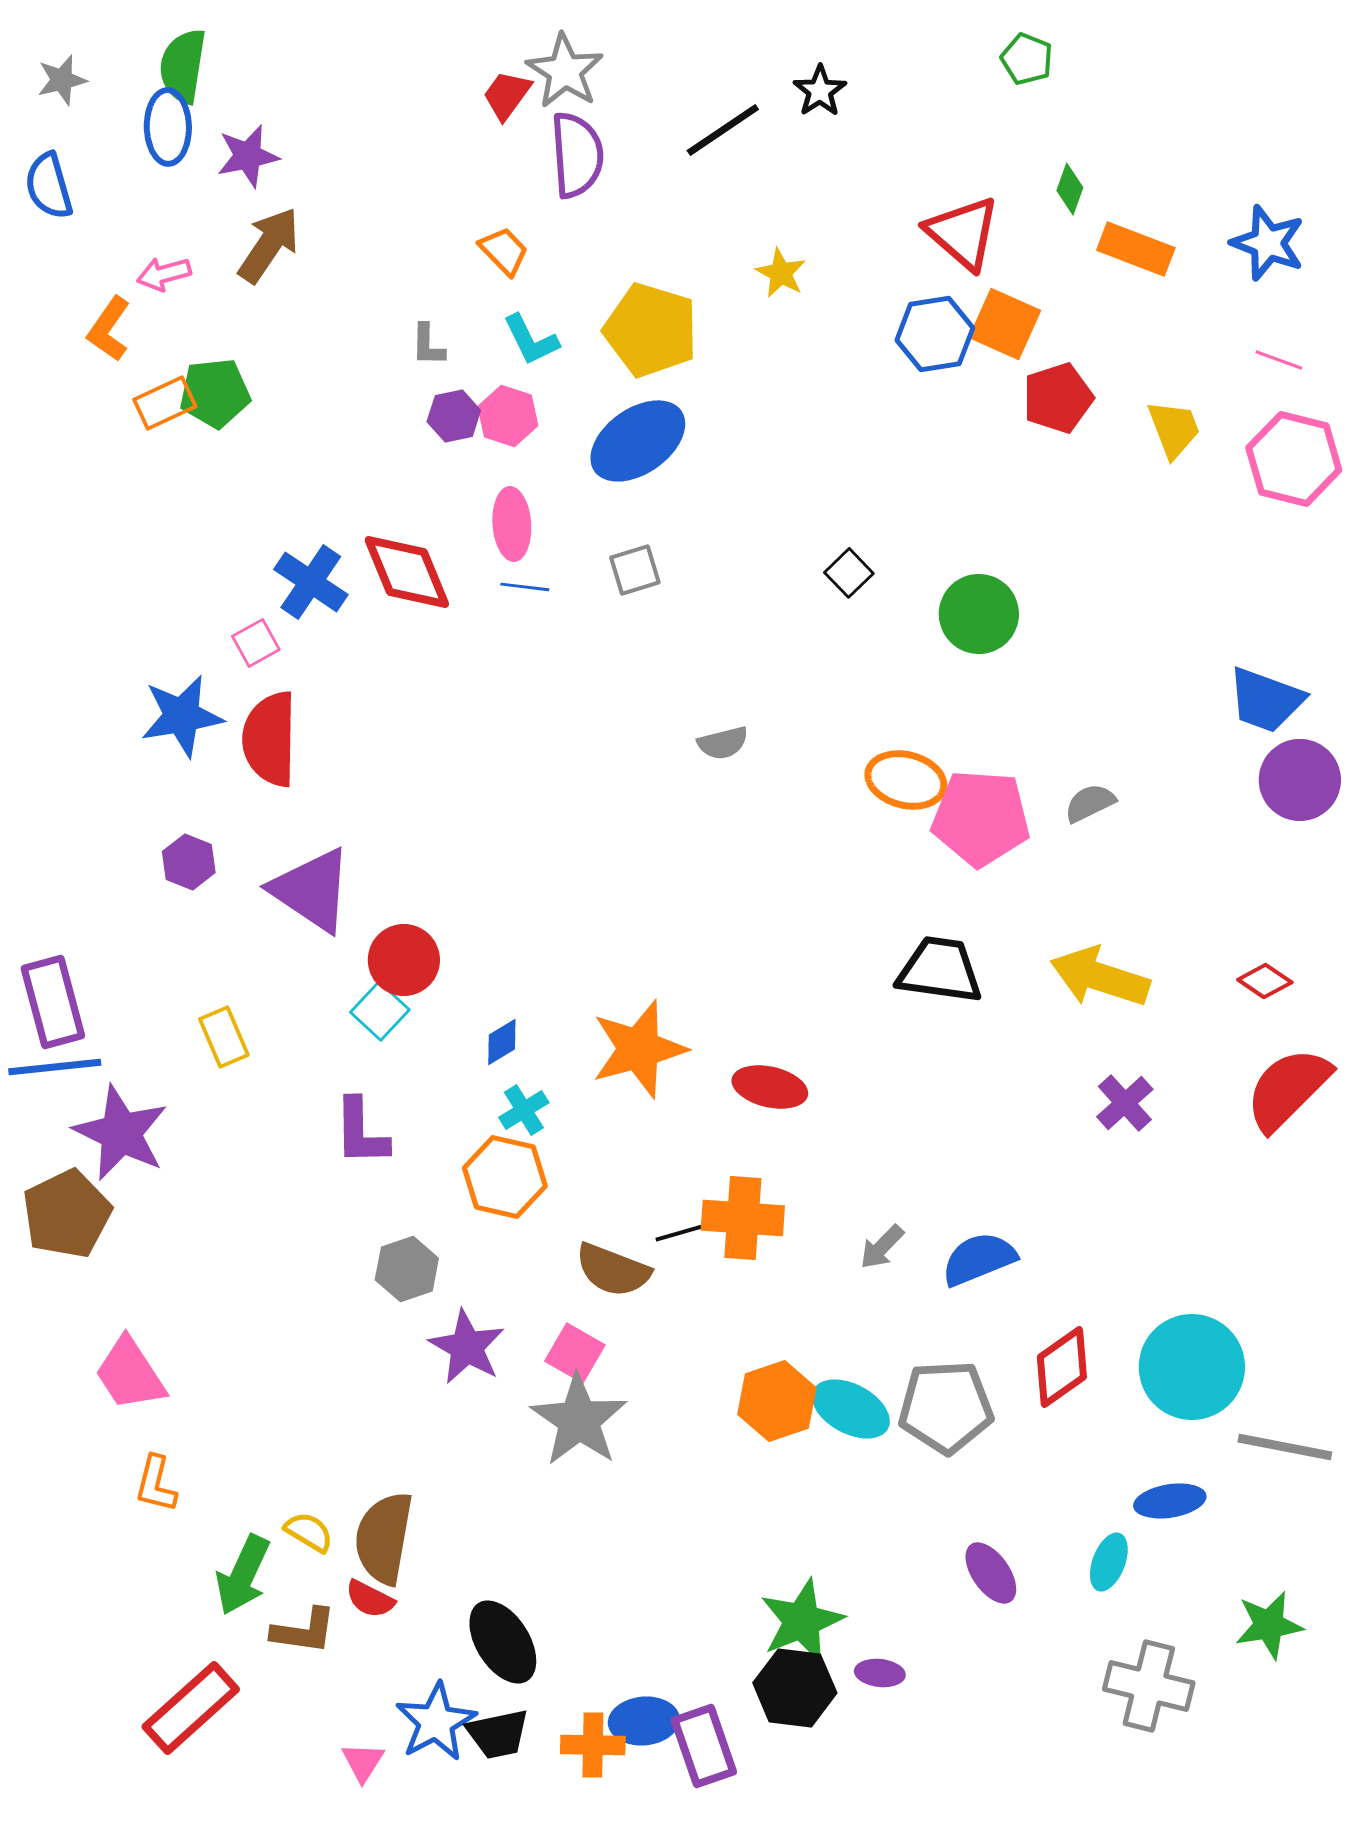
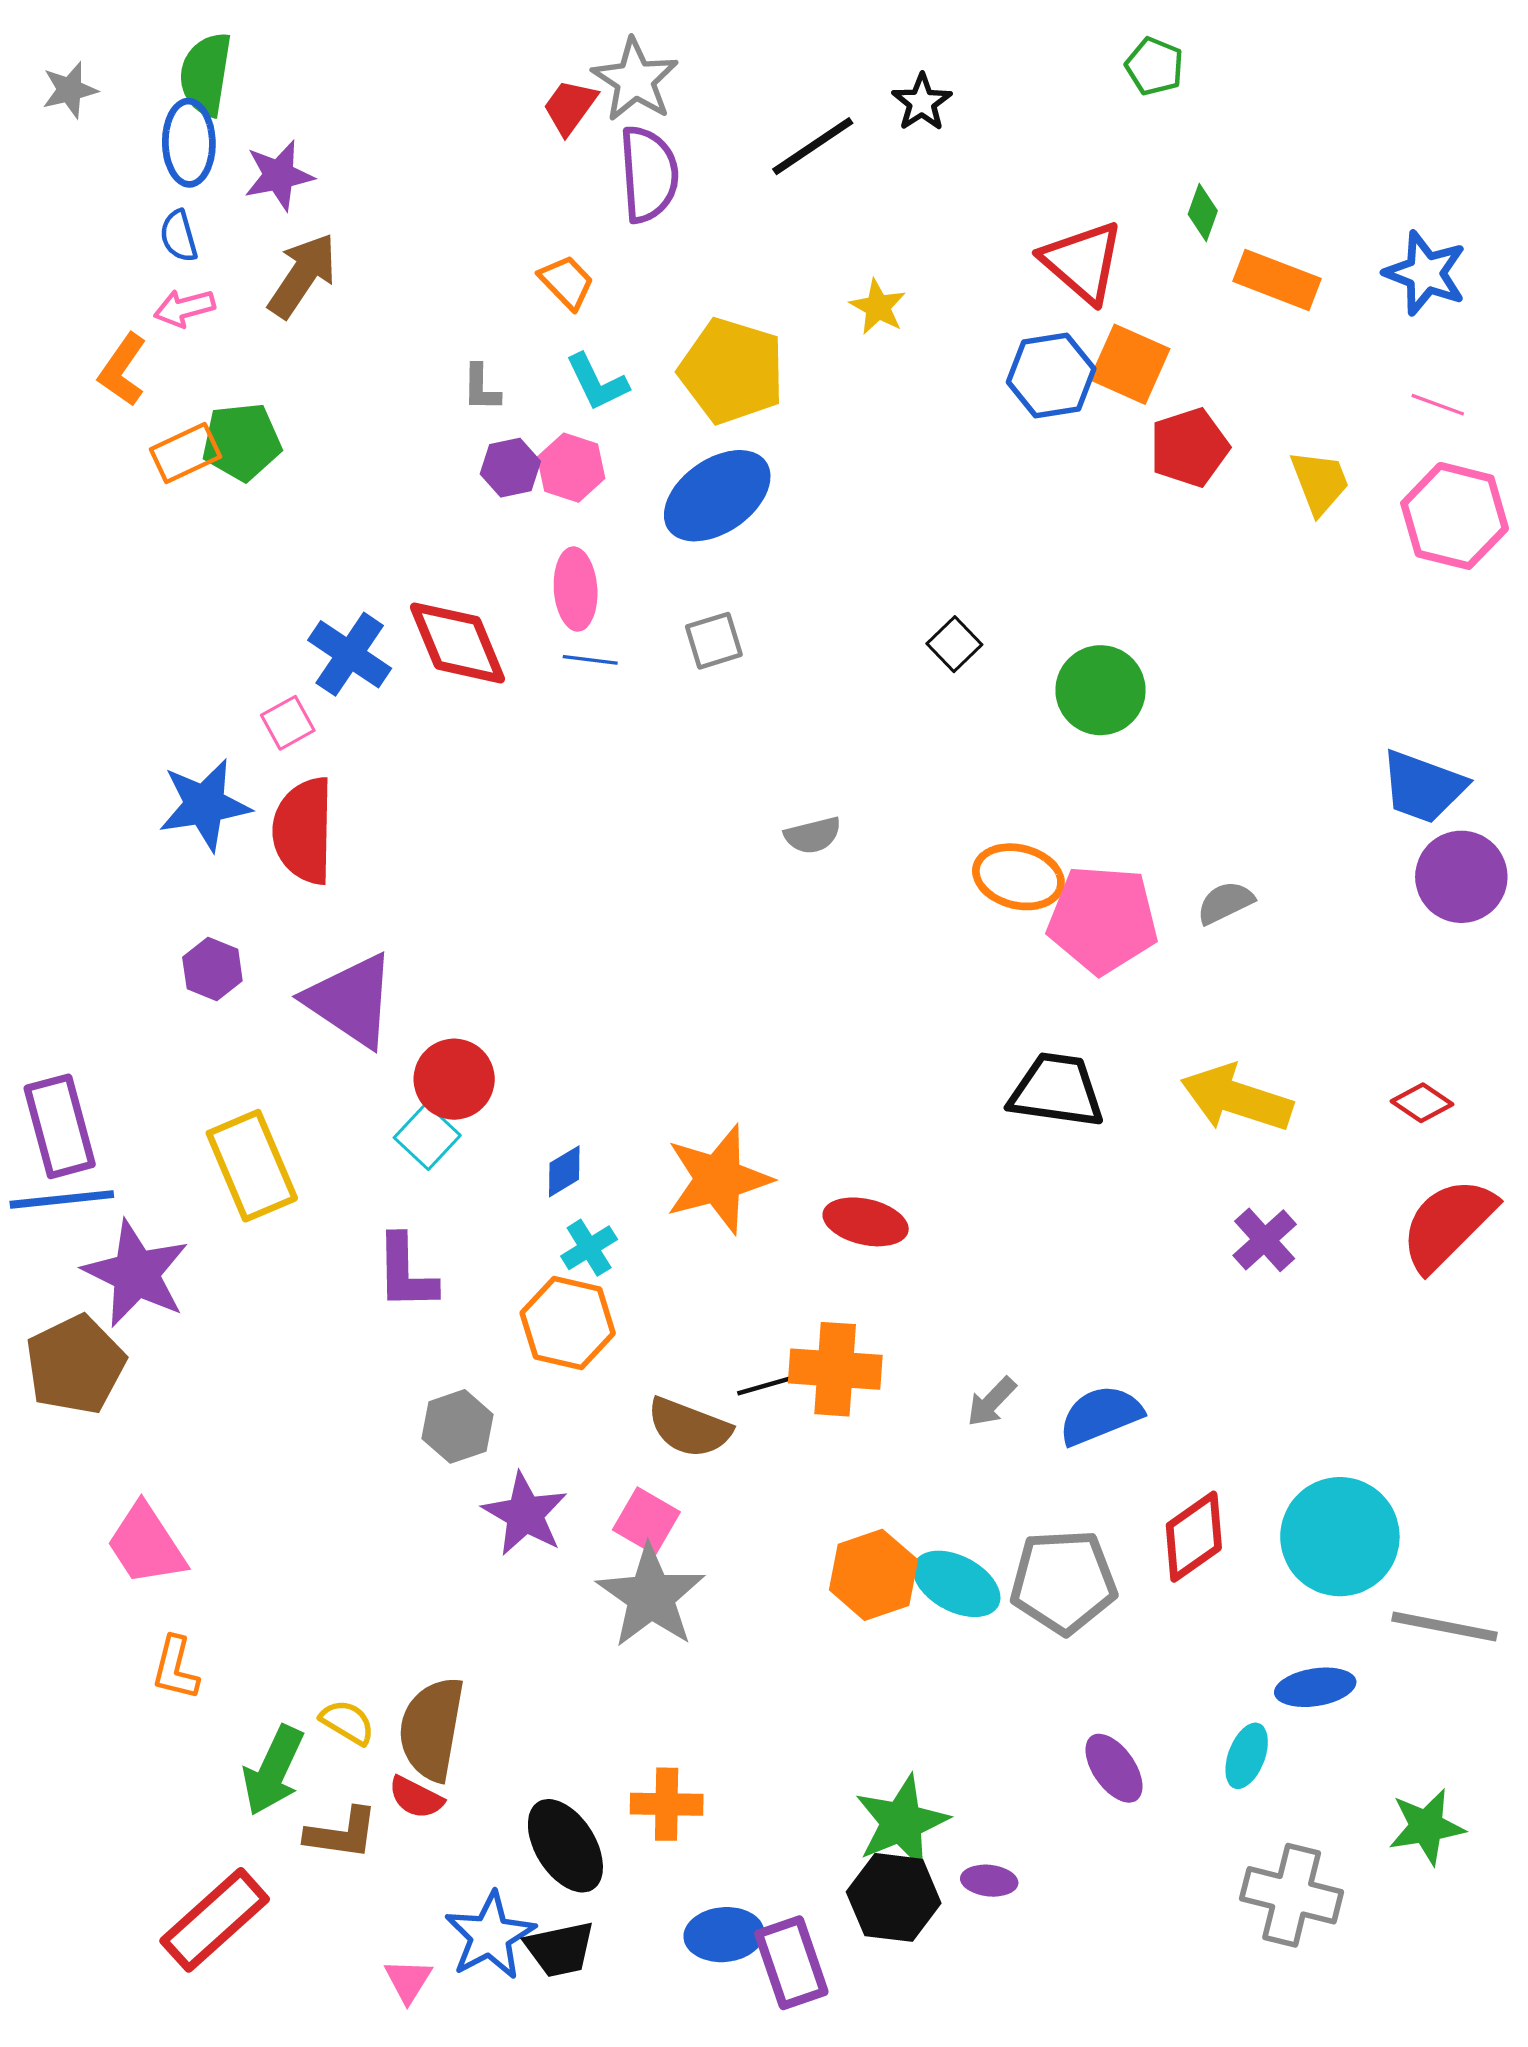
blue semicircle: (49, 186) -> (179, 236), moved, size x0.7
yellow rectangle: (224, 1037) -> (252, 1166), size x1.6
orange cross: (593, 1745) -> (667, 1804), moved

